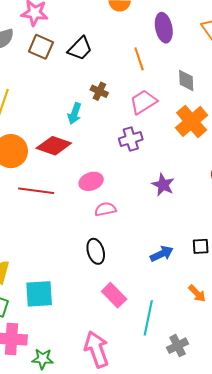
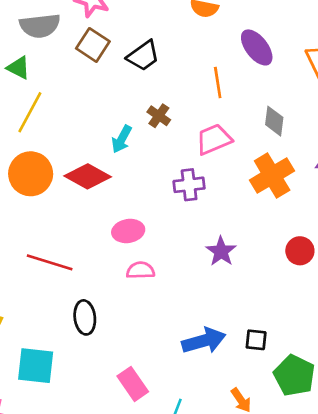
purple ellipse: (164, 28) -> (257, 47), turned -36
red line: (36, 191) -> (50, 262), moved
black ellipse: (96, 251) -> (85, 317), moved
blue arrow: (162, 254) -> (204, 341), size x1.4

